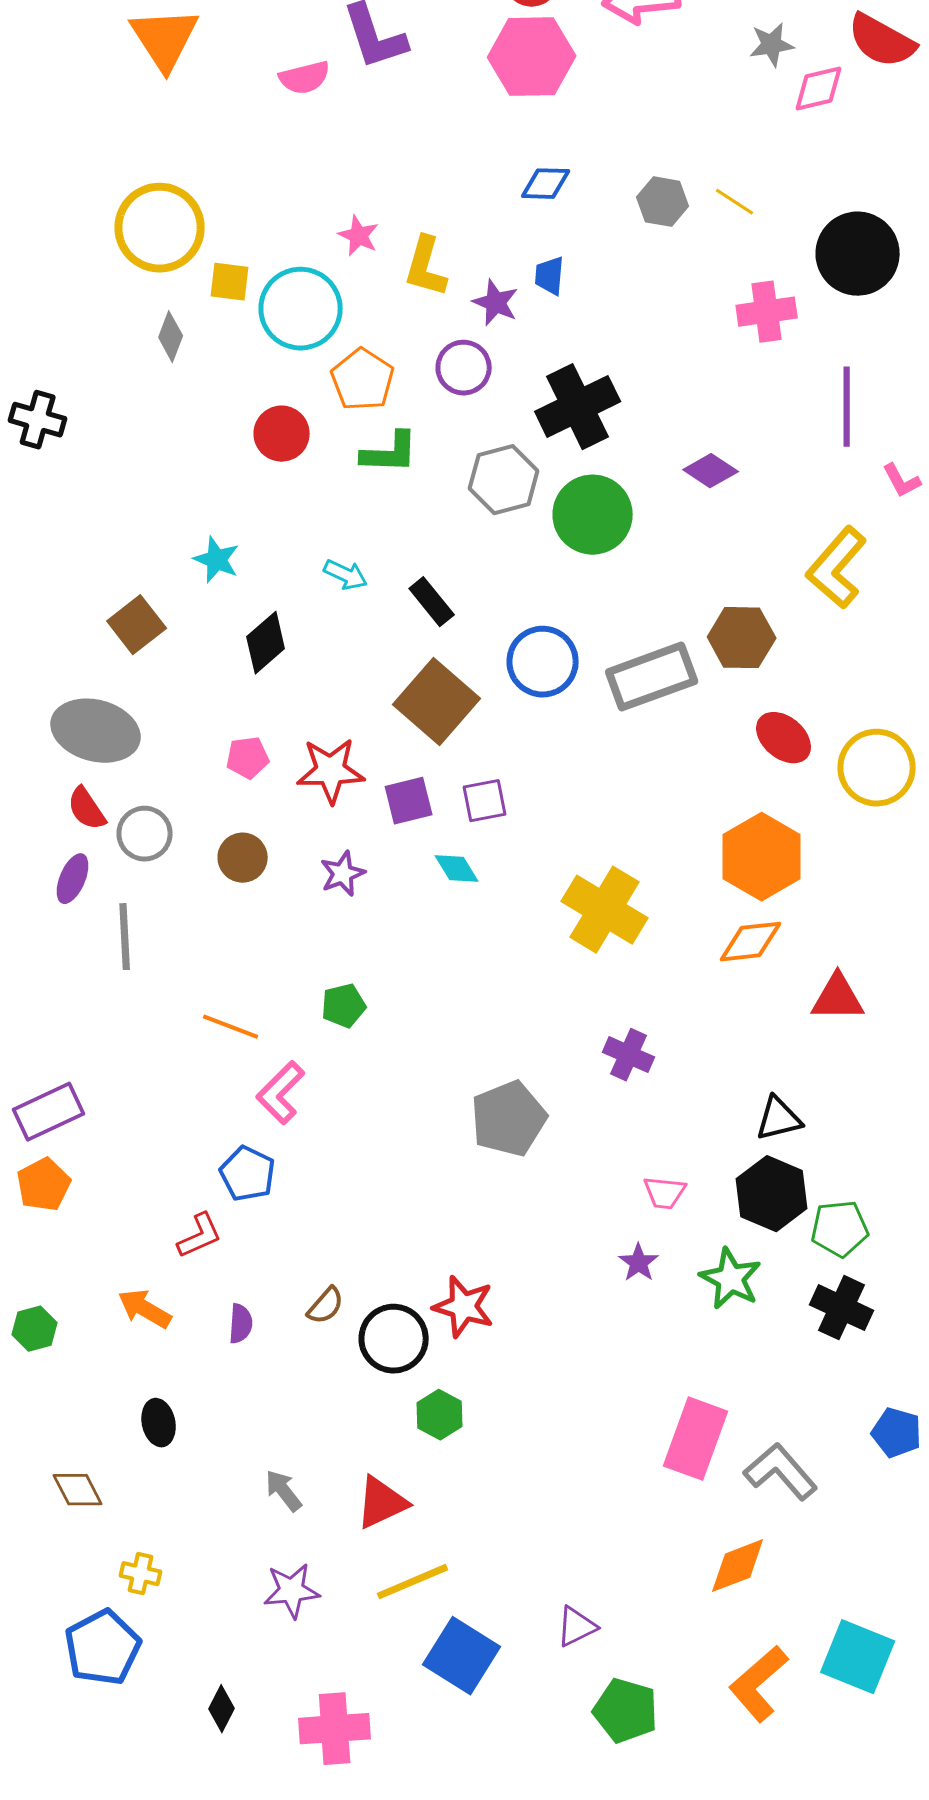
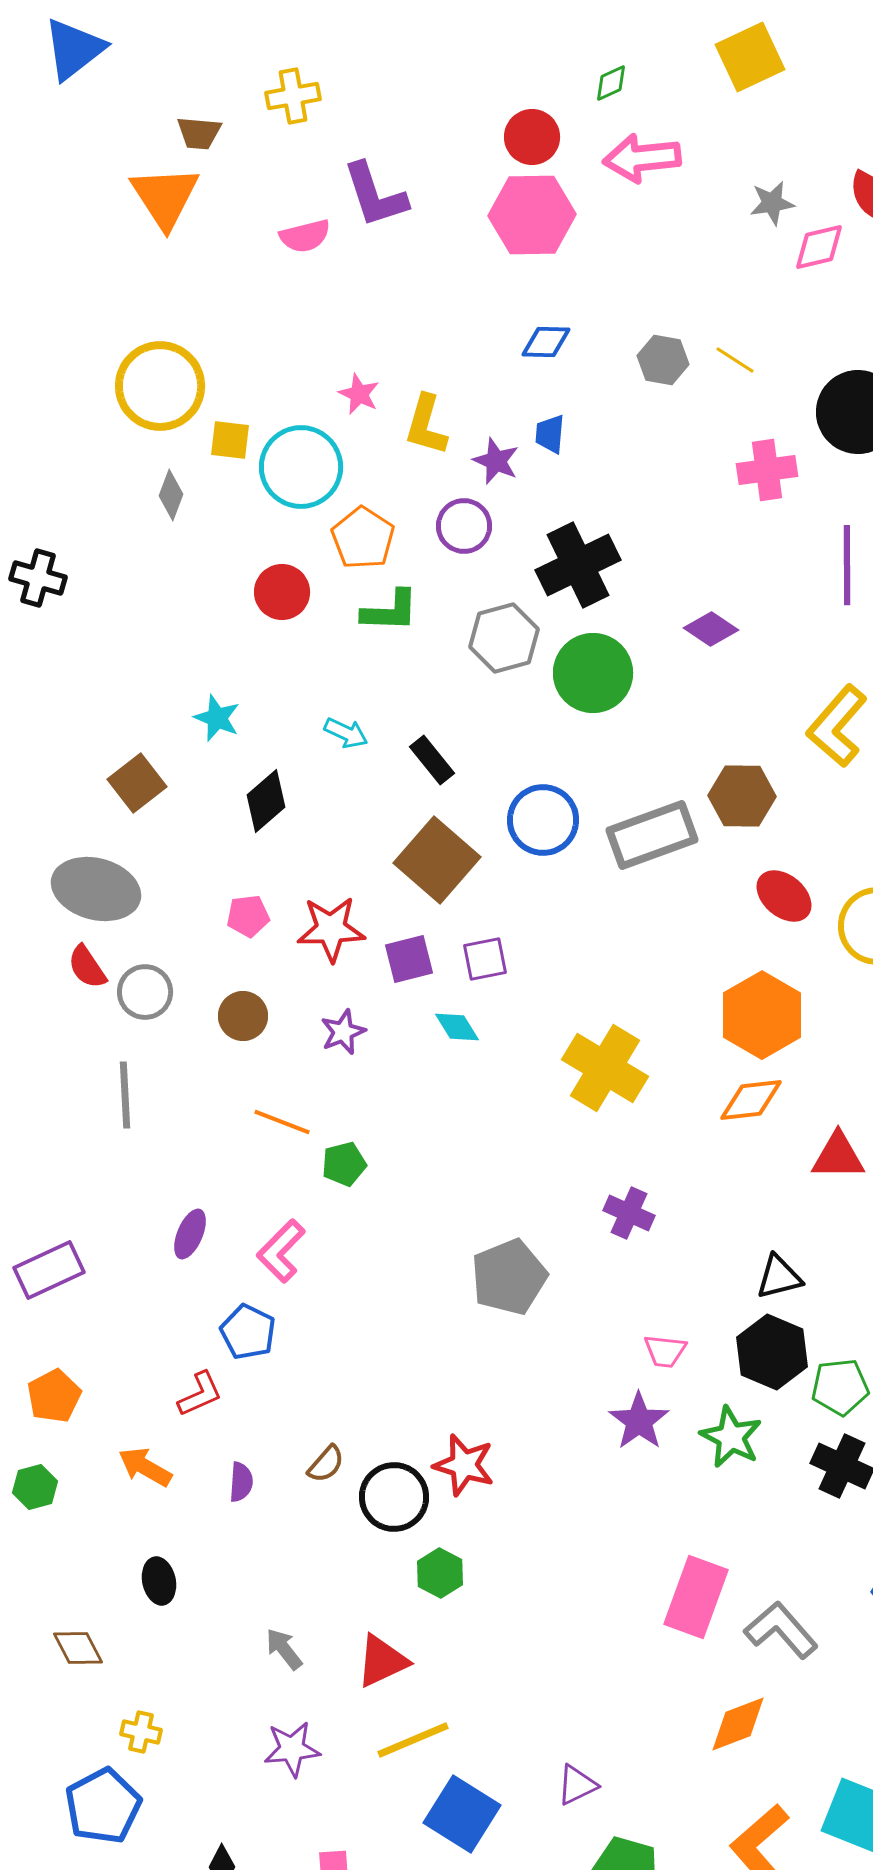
purple ellipse: (73, 879) -> (190, 1234), moved
orange line: (231, 1027) -> (282, 1122), moved
orange pentagon: (44, 1185) -> (54, 1396), moved
purple star: (639, 1263) -> (639, 1421), size x1.5

